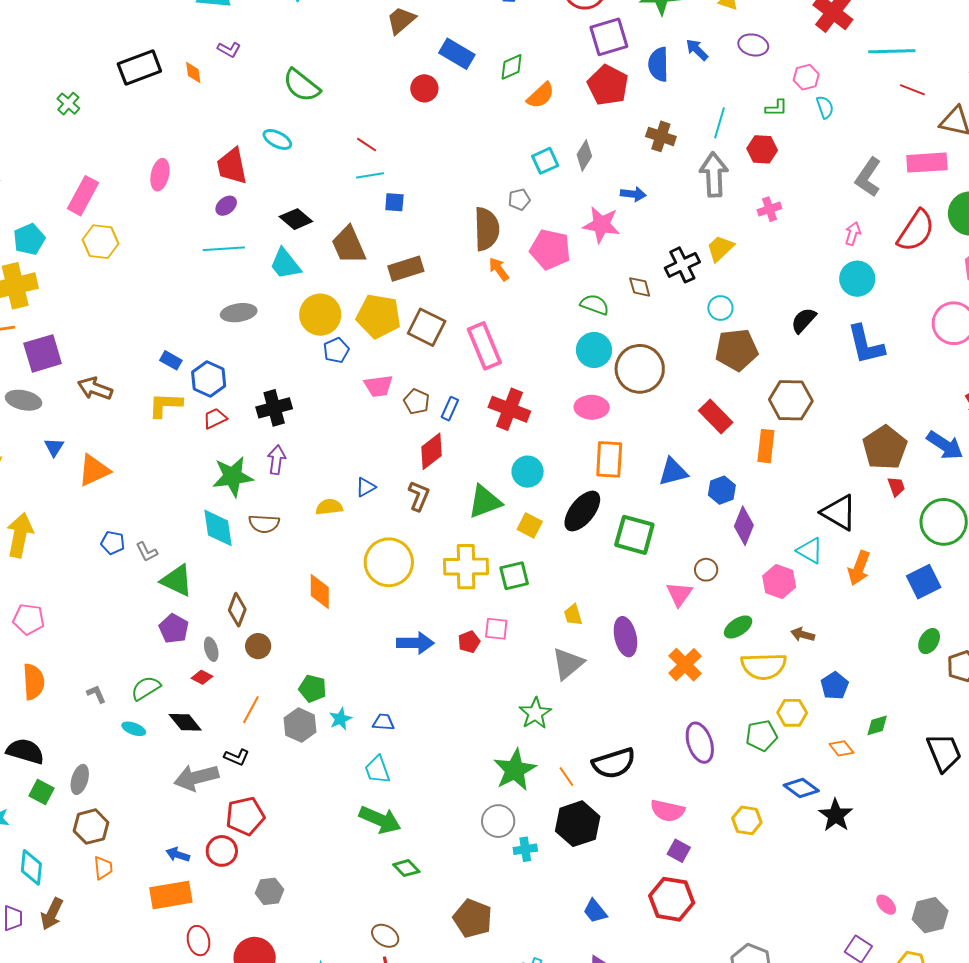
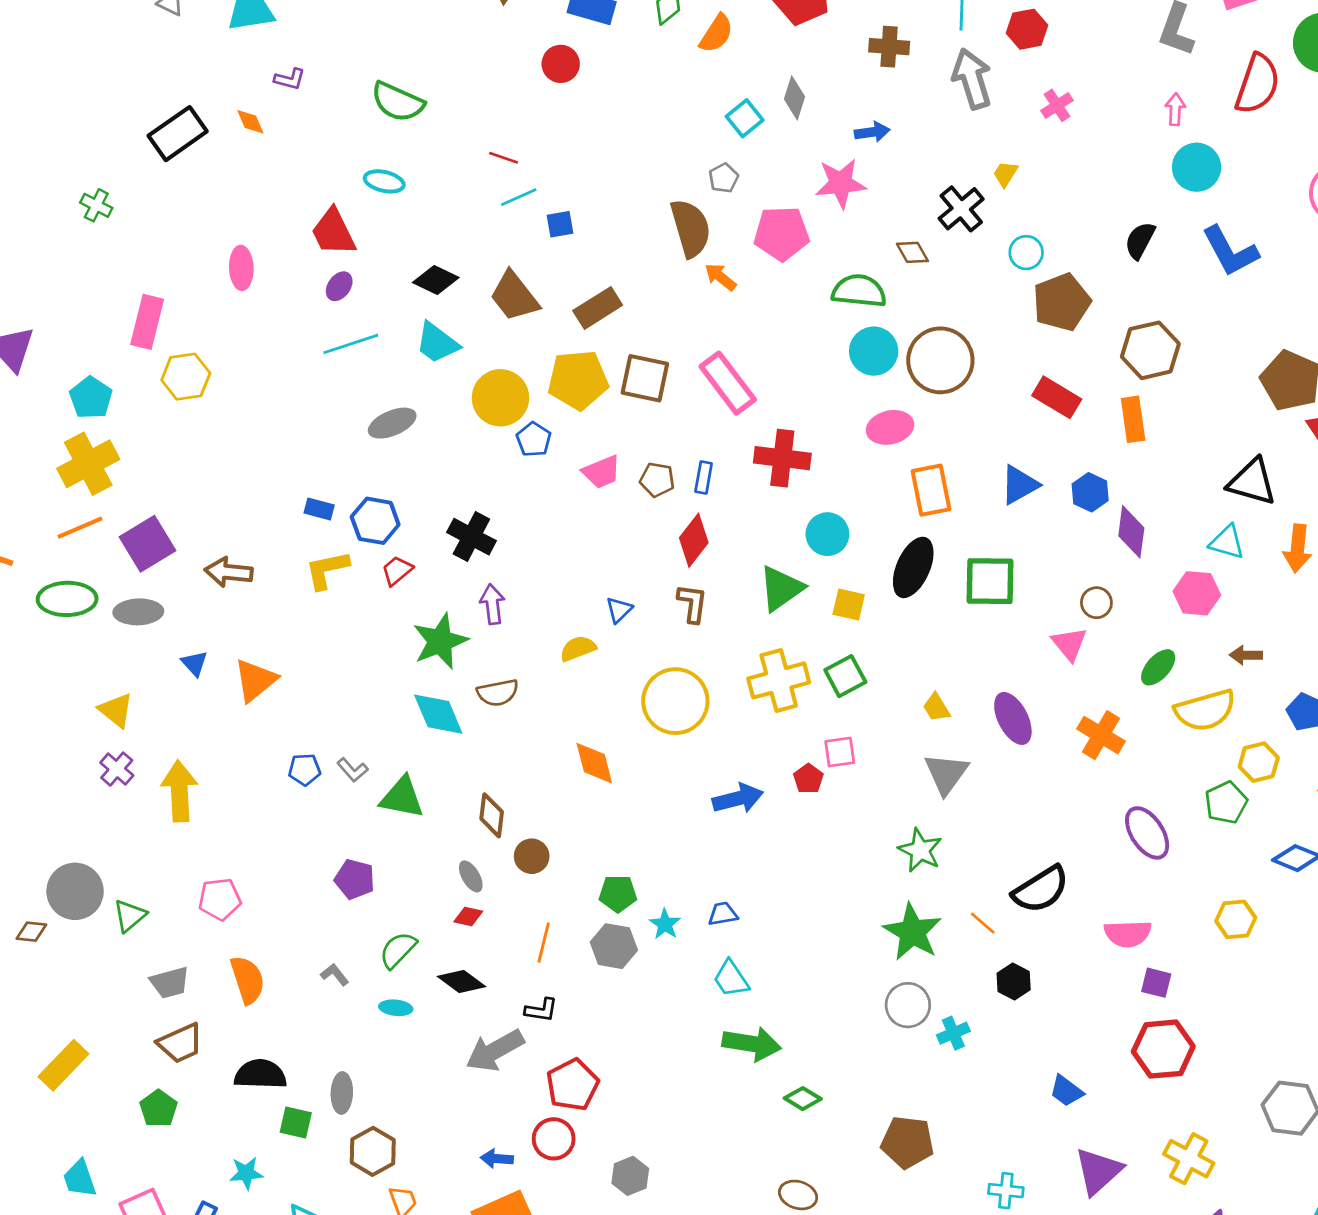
yellow trapezoid: (720, 248) -> (1005, 174), size x0.7
green semicircle: (595, 305) -> (859, 291), size x1.4
black cross: (274, 408) -> (471, 537), turned -32
purple pentagon: (174, 629) -> (355, 879), moved
black hexagon: (578, 824) -> (1014, 981), size x0.6

